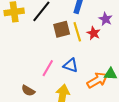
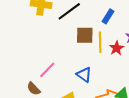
pink line: (48, 68) -> (47, 70), moved

